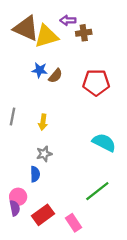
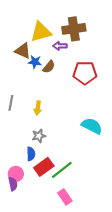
purple arrow: (68, 20) -> (60, 46), moved
brown triangle: (26, 28) -> (23, 51), moved, size x0.7
brown cross: (84, 33) -> (74, 29), size x1.6
green line: (97, 191) -> (62, 170), moved
red rectangle: (43, 215) -> (44, 167), moved

